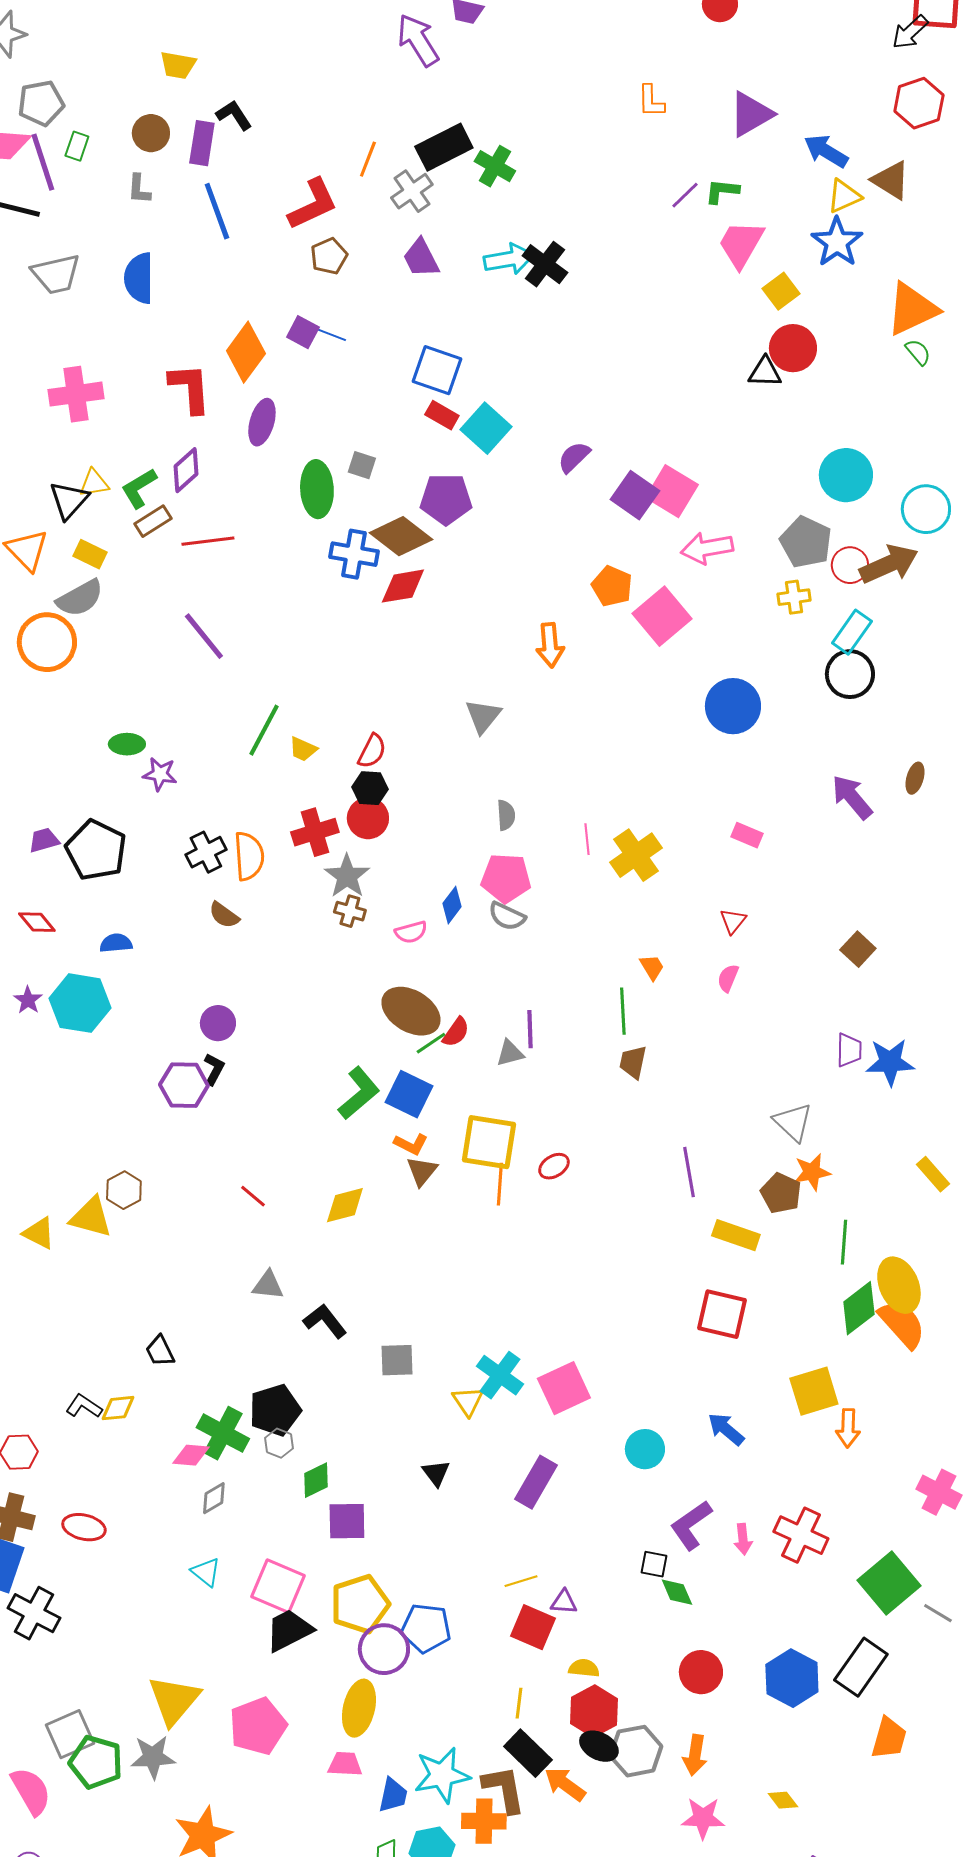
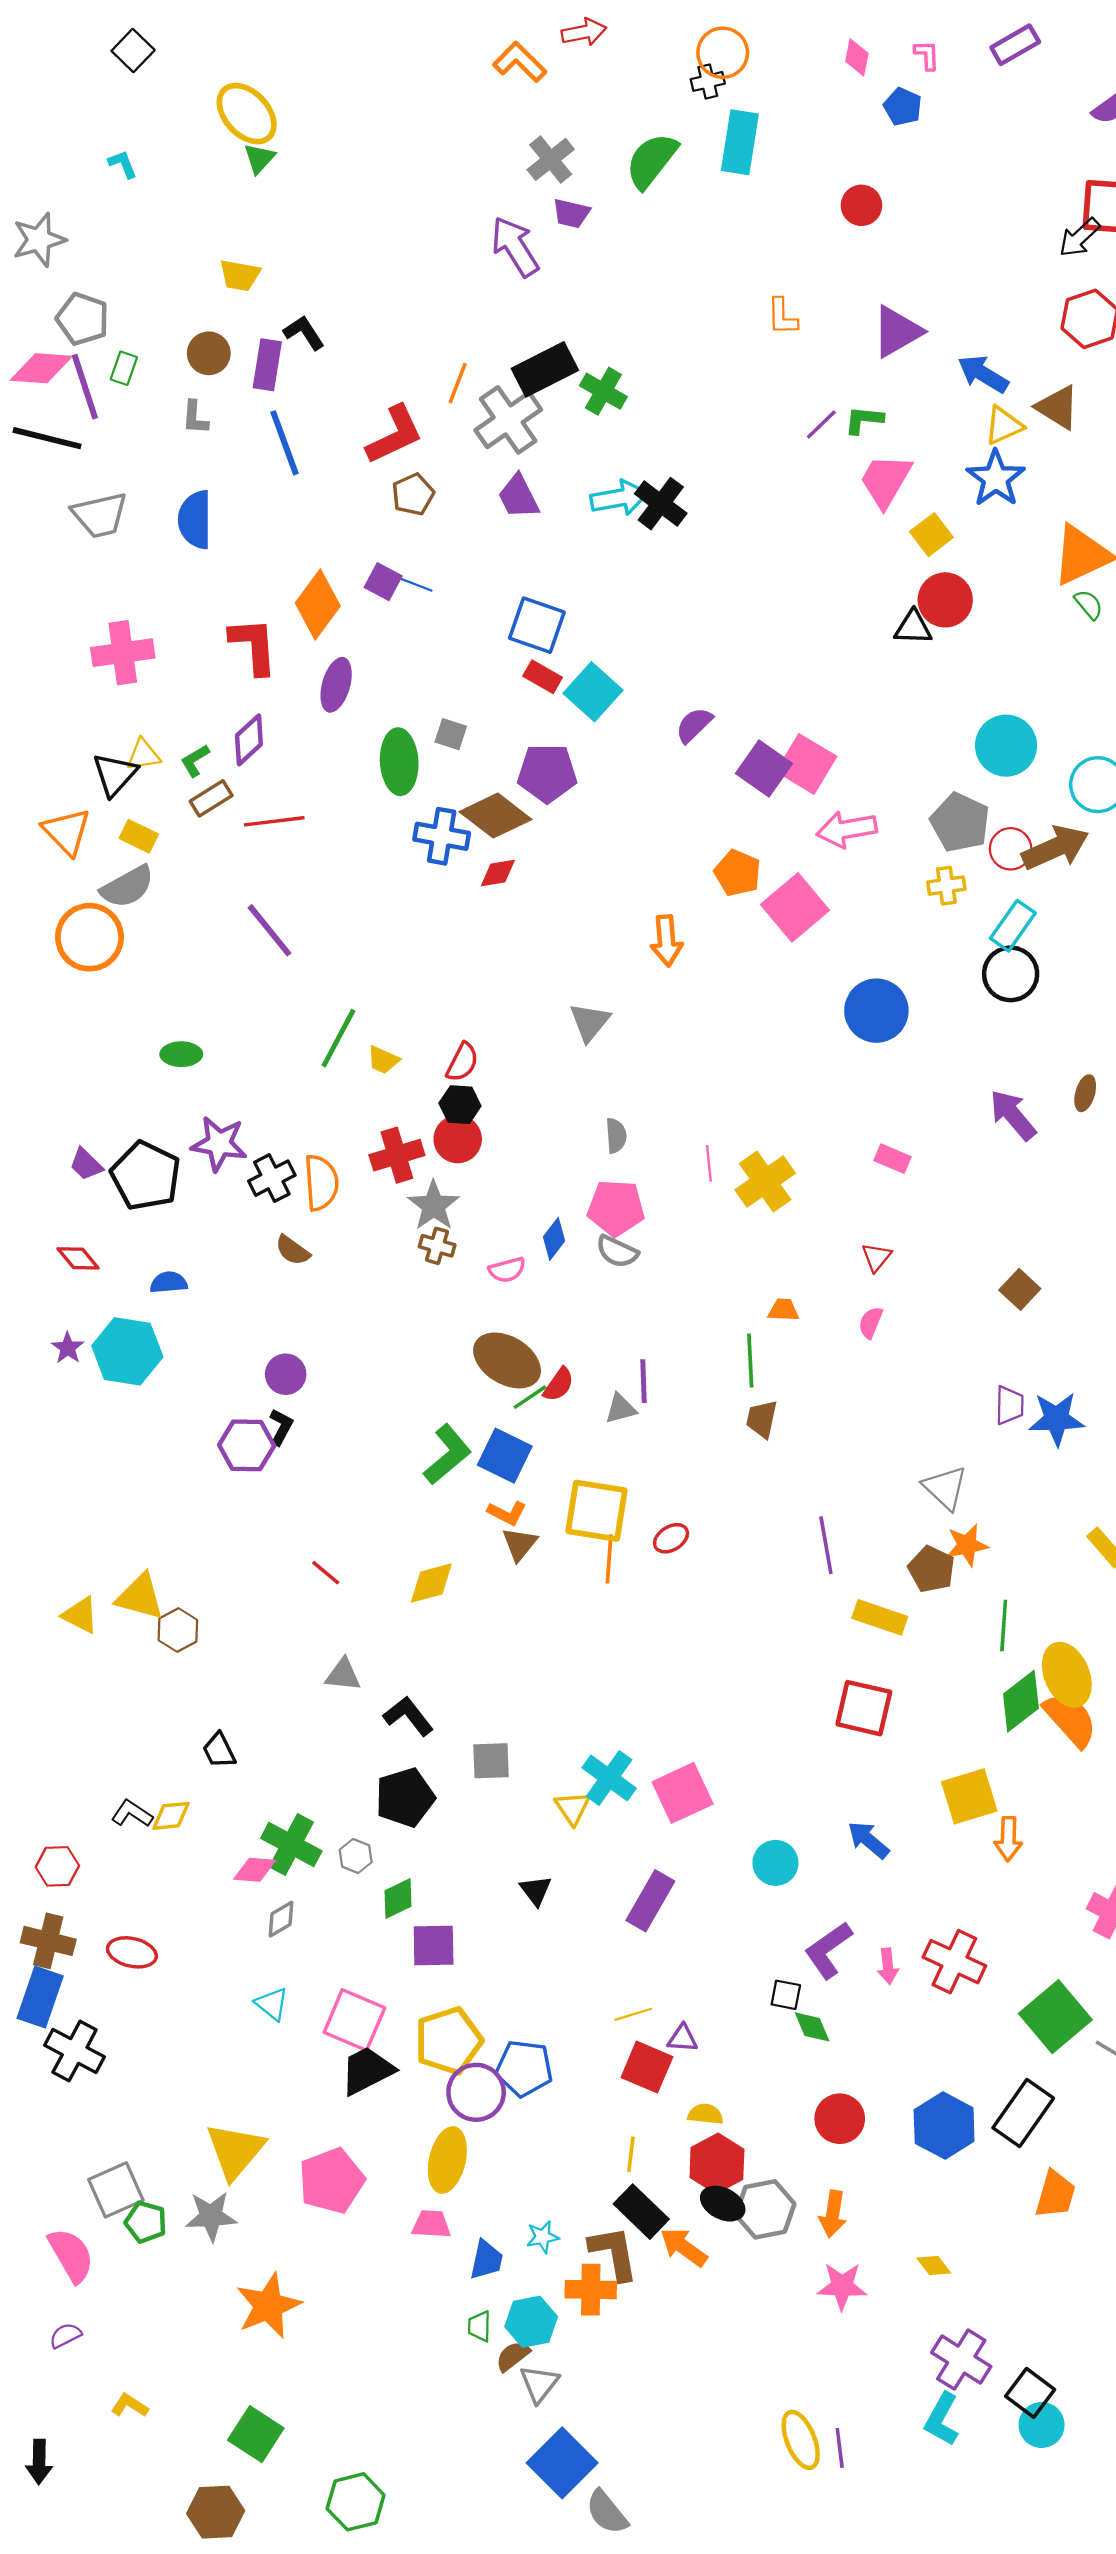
gray pentagon: (41, 103) -> (83, 319), turned 30
gray cross: (412, 191) -> (508, 420), size x1.4
green L-shape: (139, 488) -> (195, 761), size x0.7
red diamond: (403, 586) -> (498, 873), size x0.7
purple star: (160, 774) -> (219, 1144), moved, size x1.4
purple trapezoid: (44, 840) -> (86, 1164), turned -120
orange trapezoid: (652, 967) -> (783, 1310), turned -56
brown hexagon: (124, 1190) -> (178, 1630), moved
black pentagon: (275, 1410) -> (405, 1798), moved
green pentagon: (96, 1762) -> (146, 2222), size x0.7
cyan star: (442, 1775) -> (543, 2237), size x0.5

